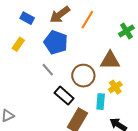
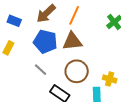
brown triangle: (110, 60) -> (72, 41), moved
yellow cross: (115, 87) -> (110, 79), turned -32

